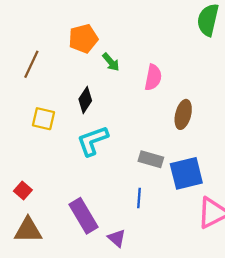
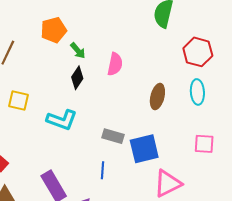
black diamond: (85, 100) -> (77, 78), moved
brown ellipse: (183, 114) -> (157, 97), moved
cyan L-shape: (93, 141) -> (62, 120), turned -140

